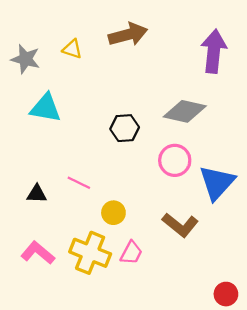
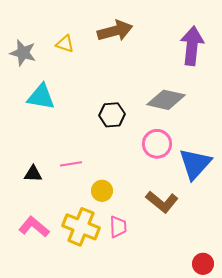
pink line: (79, 183) -> (71, 164), turned -35
pink trapezoid: (131, 253) -> (118, 227), turned -30

